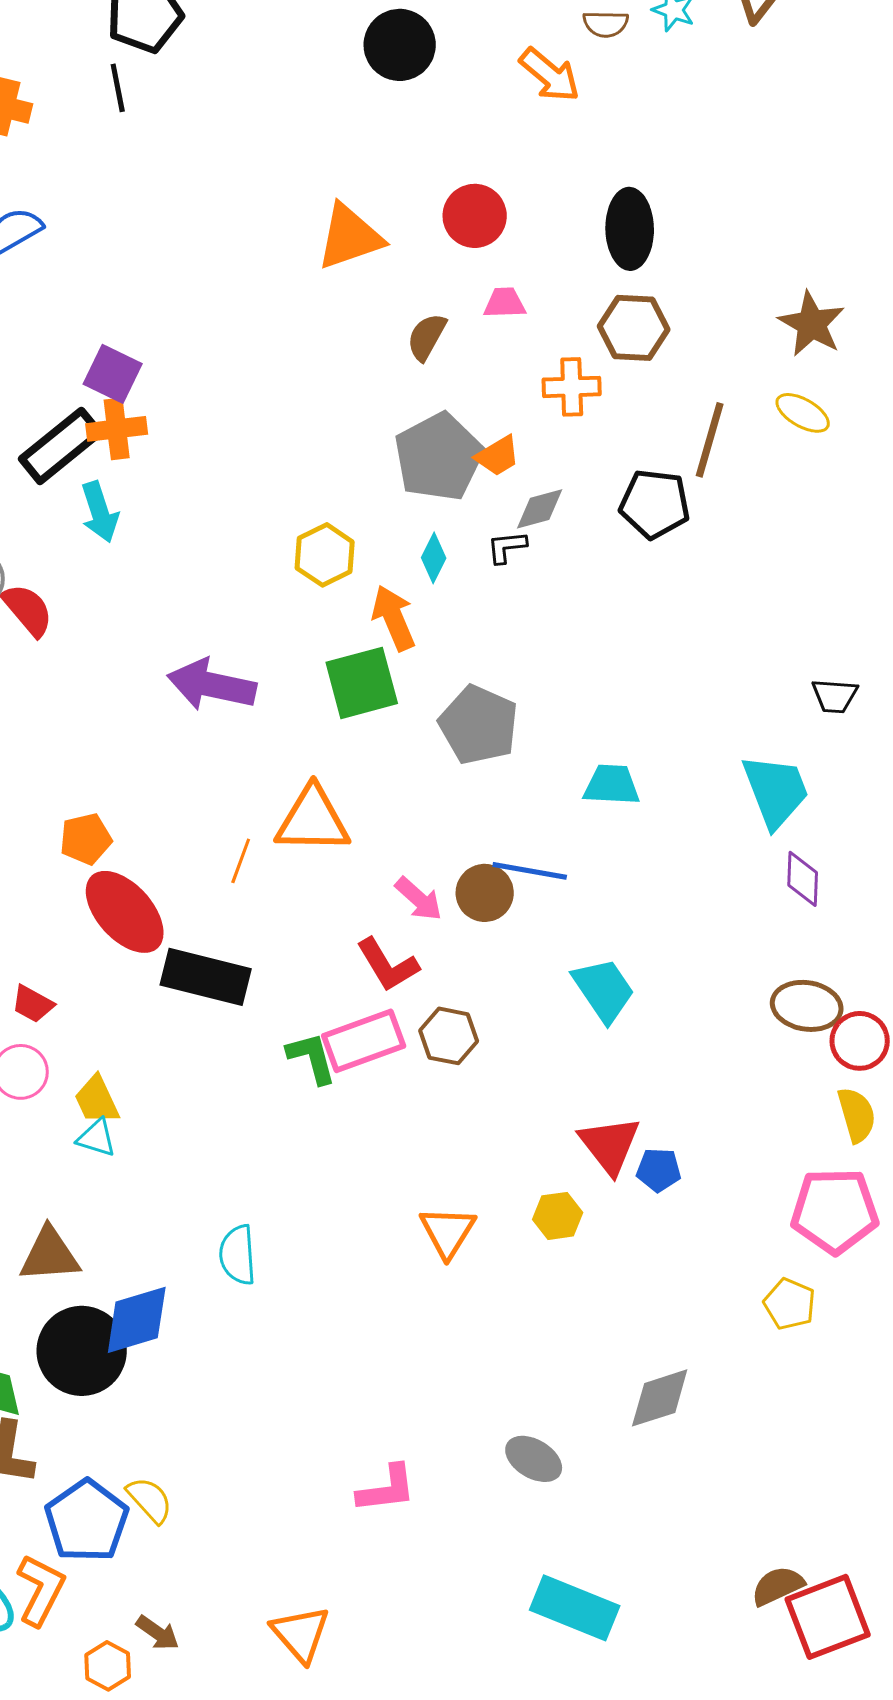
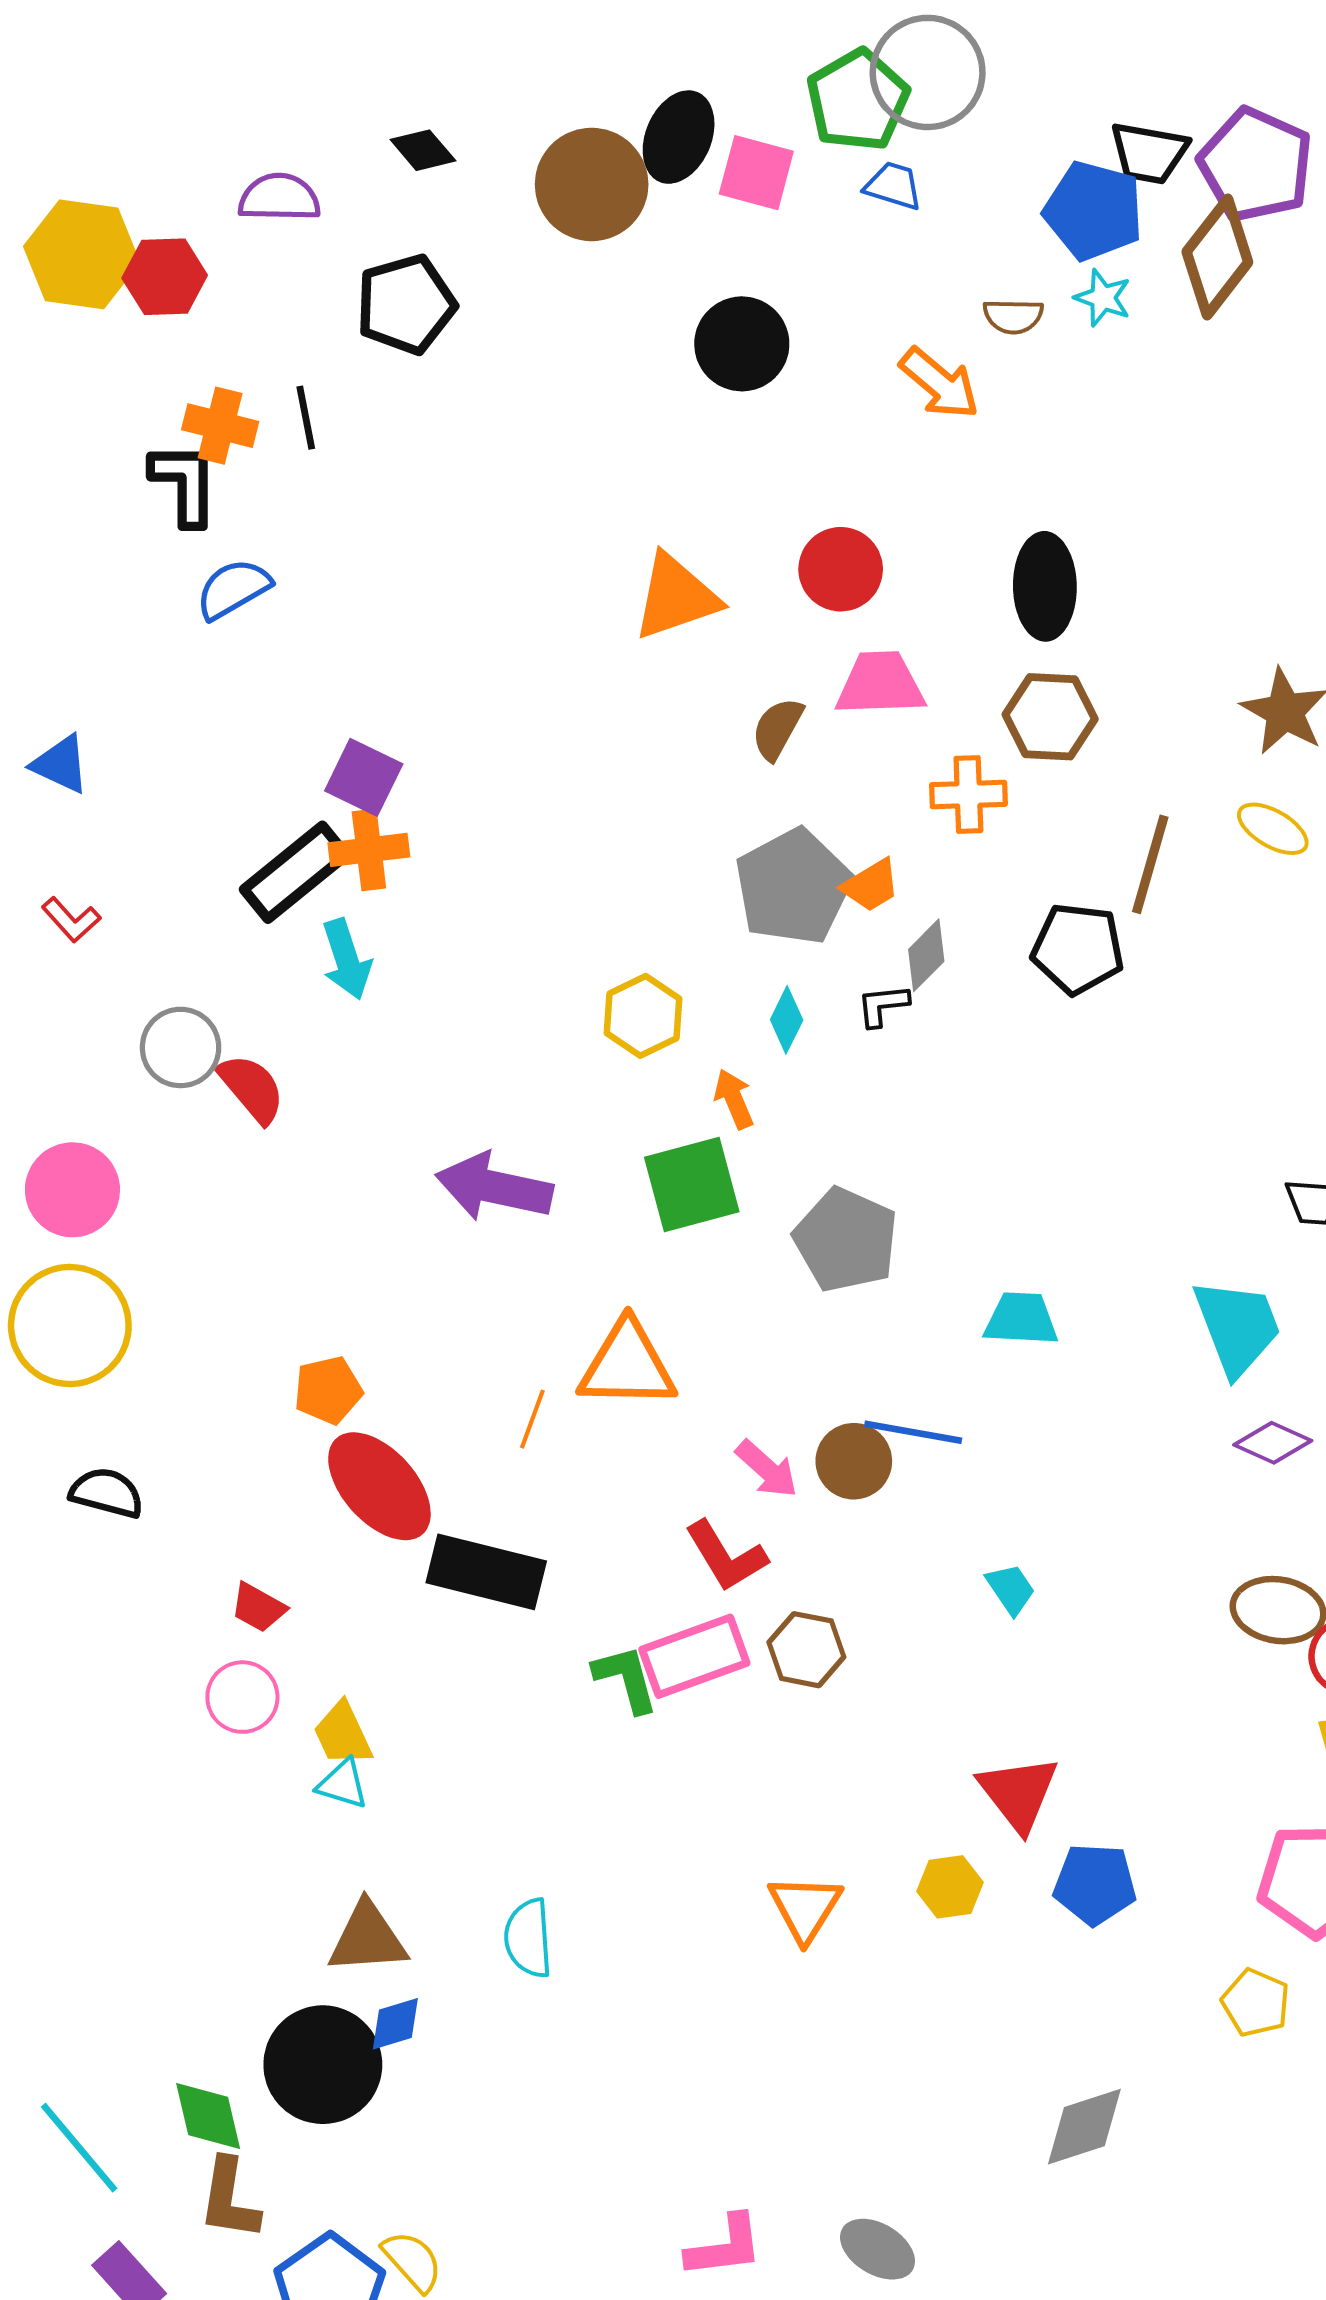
black line: (118, 88) -> (306, 418), moved
pink trapezoid: (505, 303) -> (880, 684), size x1.6
gray diamond: (540, 509) -> (926, 955), turned -30
orange arrow: (394, 618) -> (734, 1099), size x0.7
purple diamond: (803, 879) -> (1273, 1443), turned -68
cyan trapezoid: (604, 990) -> (1011, 1589), size x0.6
blue pentagon: (659, 1170) -> (1095, 1884), moved, size x1.4
brown triangle: (50, 1255) -> (368, 1938), moved
blue diamond: (137, 1320) -> (395, 2024), size x0.6
gray ellipse: (534, 1459) -> (878, 2249), moved

